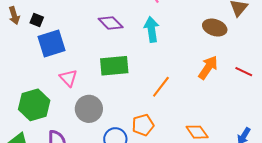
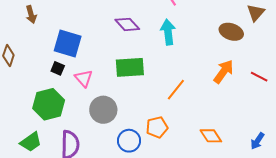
black square: (37, 20) -> (58, 68), moved
blue square: (51, 44) -> (68, 43), turned 32

